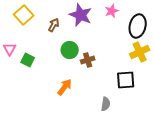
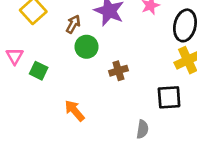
green circle: (70, 50) -> (87, 47), moved
orange arrow: (65, 87) -> (75, 111), moved, turned -78

